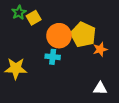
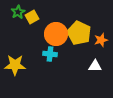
orange star: (100, 49) -> (101, 40), moved
white triangle: (100, 88) -> (95, 66), moved

